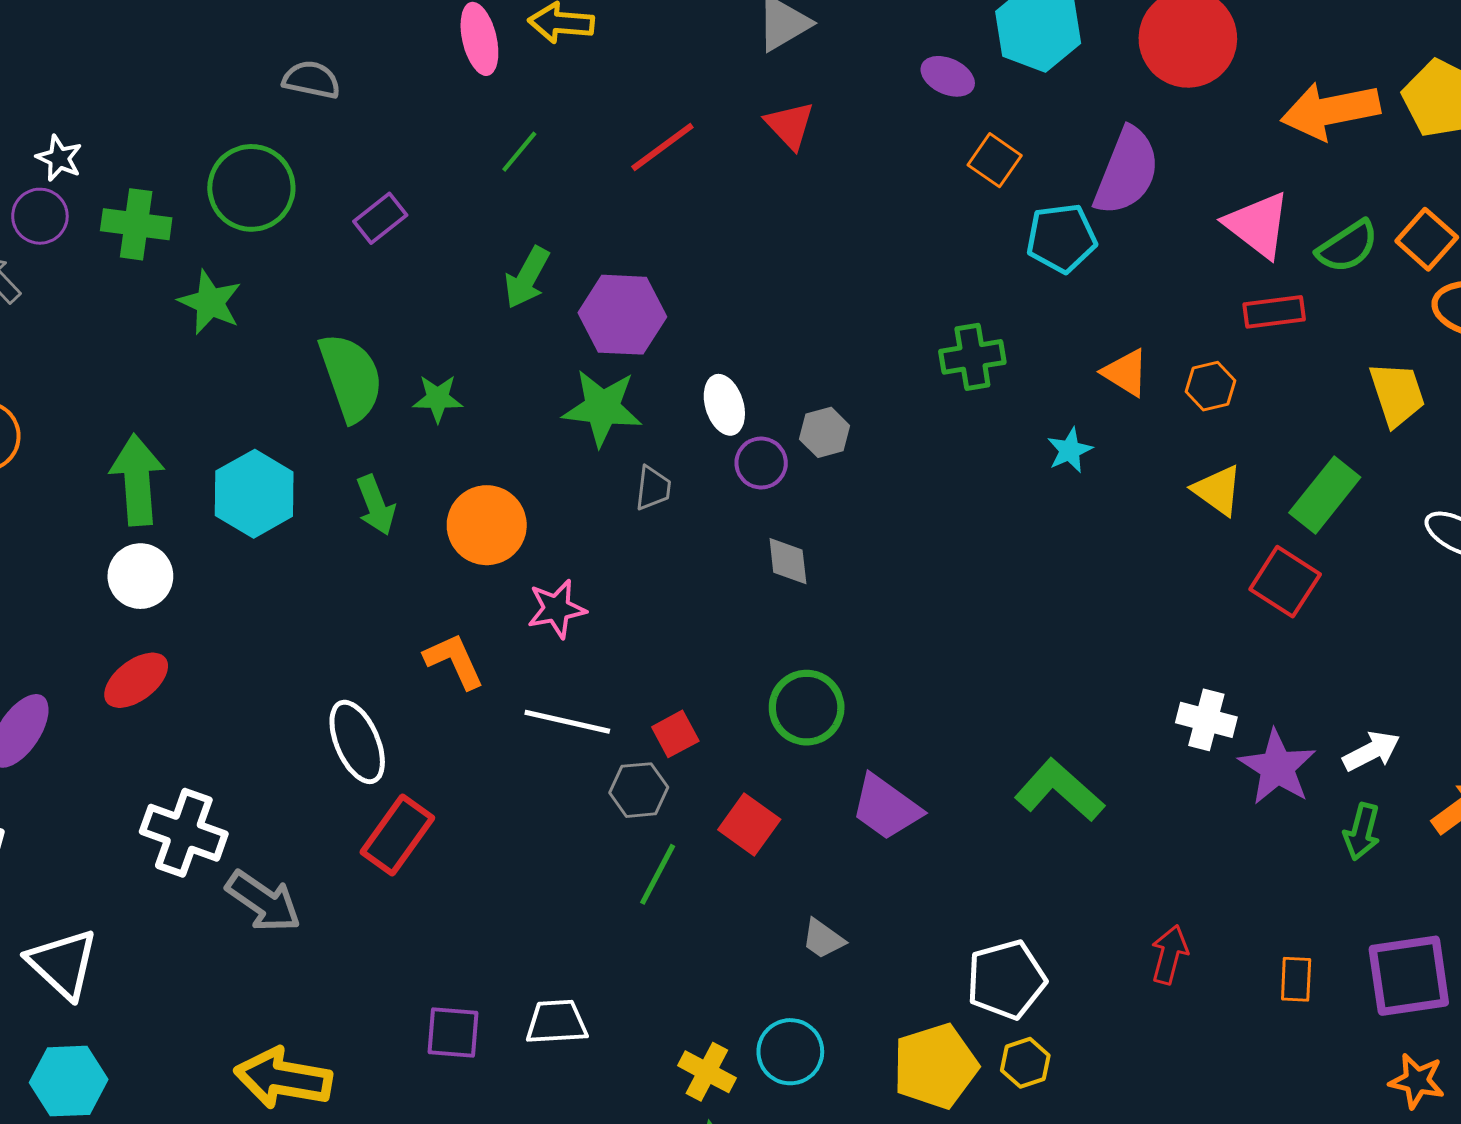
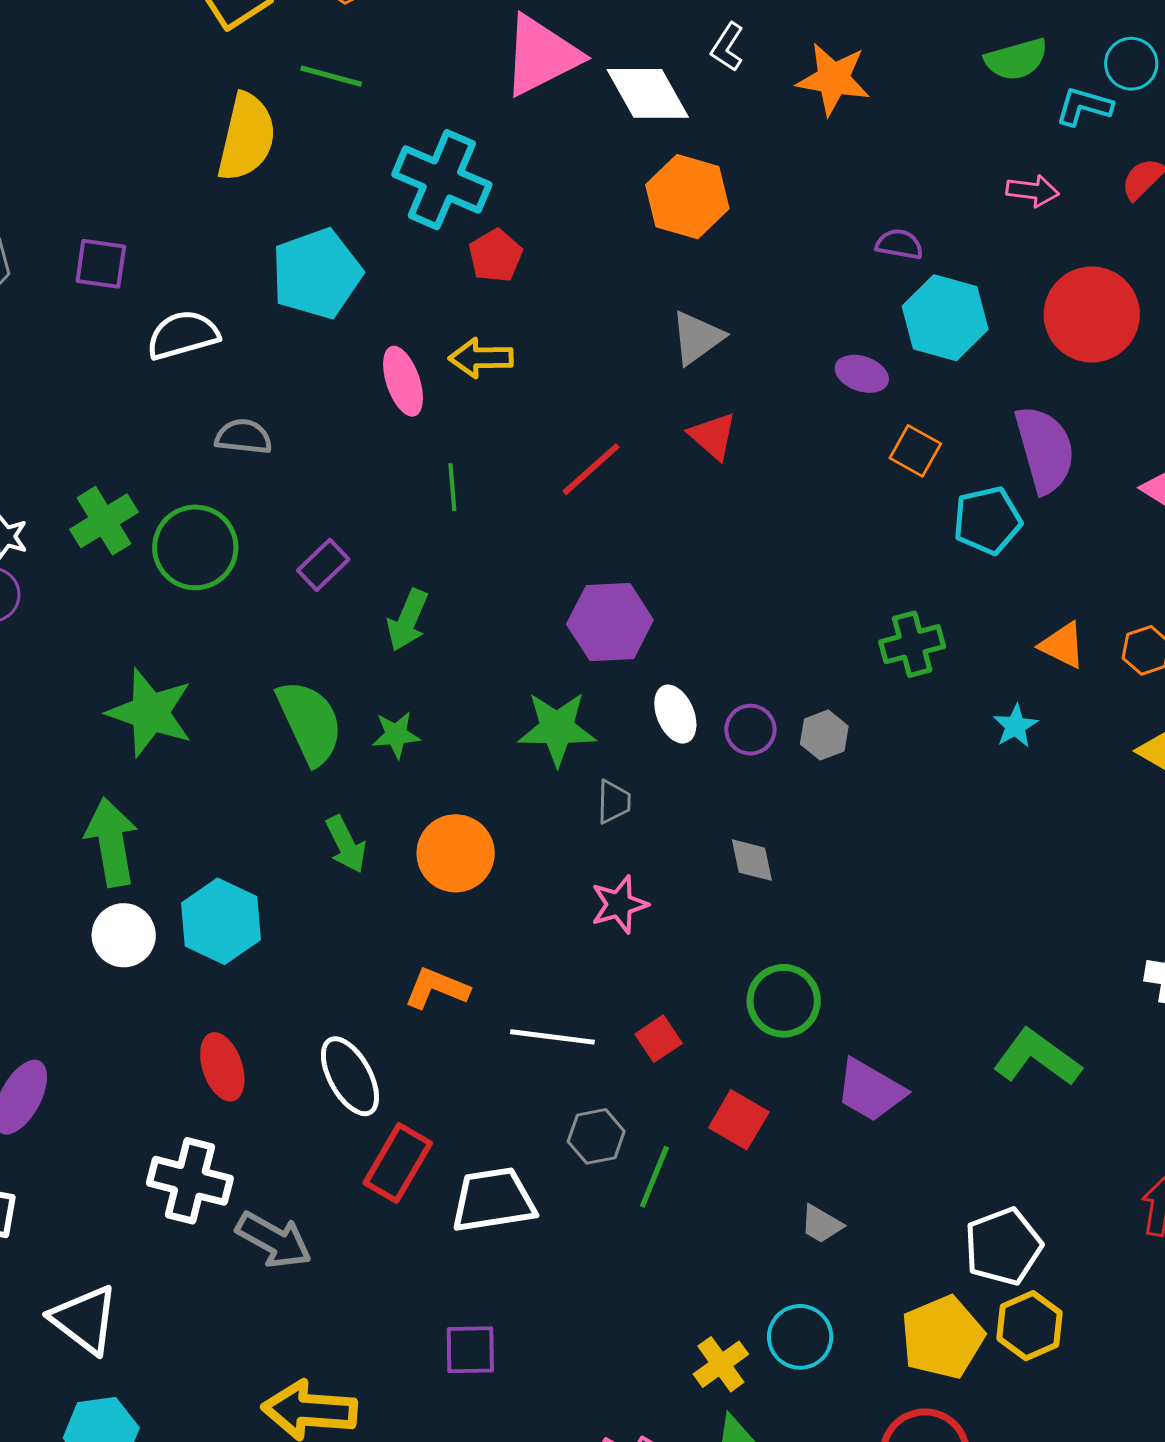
green line: (519, 152) -> (452, 487), turned -39
purple semicircle: (1127, 171) -> (1045, 449), turned -32
green cross: (136, 224) -> (104, 521), moved, turned -34
green arrow: (527, 278) -> (408, 620), moved
green star: (210, 302) -> (150, 713), moved, size x1.4
purple hexagon: (622, 315) -> (610, 622), moved
gray hexagon: (825, 432) -> (824, 735), moved
purple circle: (761, 463) -> (750, 730), moved
cyan hexagon: (254, 494) -> (221, 921), moved
pink star: (557, 609) -> (619, 904), moved
orange L-shape: (454, 661) -> (437, 988), turned -38
red ellipse: (136, 680) -> (222, 1067), moved, turned -66
gray hexagon: (639, 790) -> (596, 1136), moved
white trapezoid: (556, 1022) -> (493, 1200), moved, size x1.4
yellow hexagon: (1025, 1063) -> (1030, 1326), size x1.4
yellow cross: (707, 1072) -> (721, 1364), turned 32

